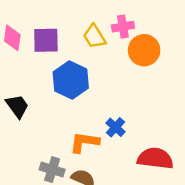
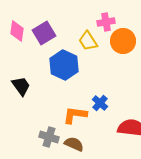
yellow trapezoid: (94, 37) -> (88, 41), moved
purple square: (46, 40) -> (44, 33), turned -30

